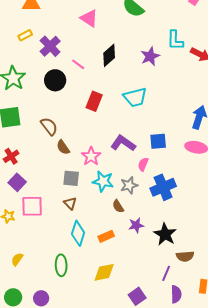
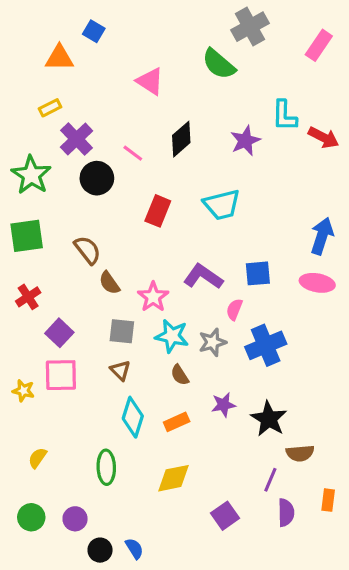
purple cross: (50, 46) -> (77, 139), moved
purple square: (17, 182) -> (59, 333), moved
brown semicircle: (118, 206) -> (180, 375), moved

